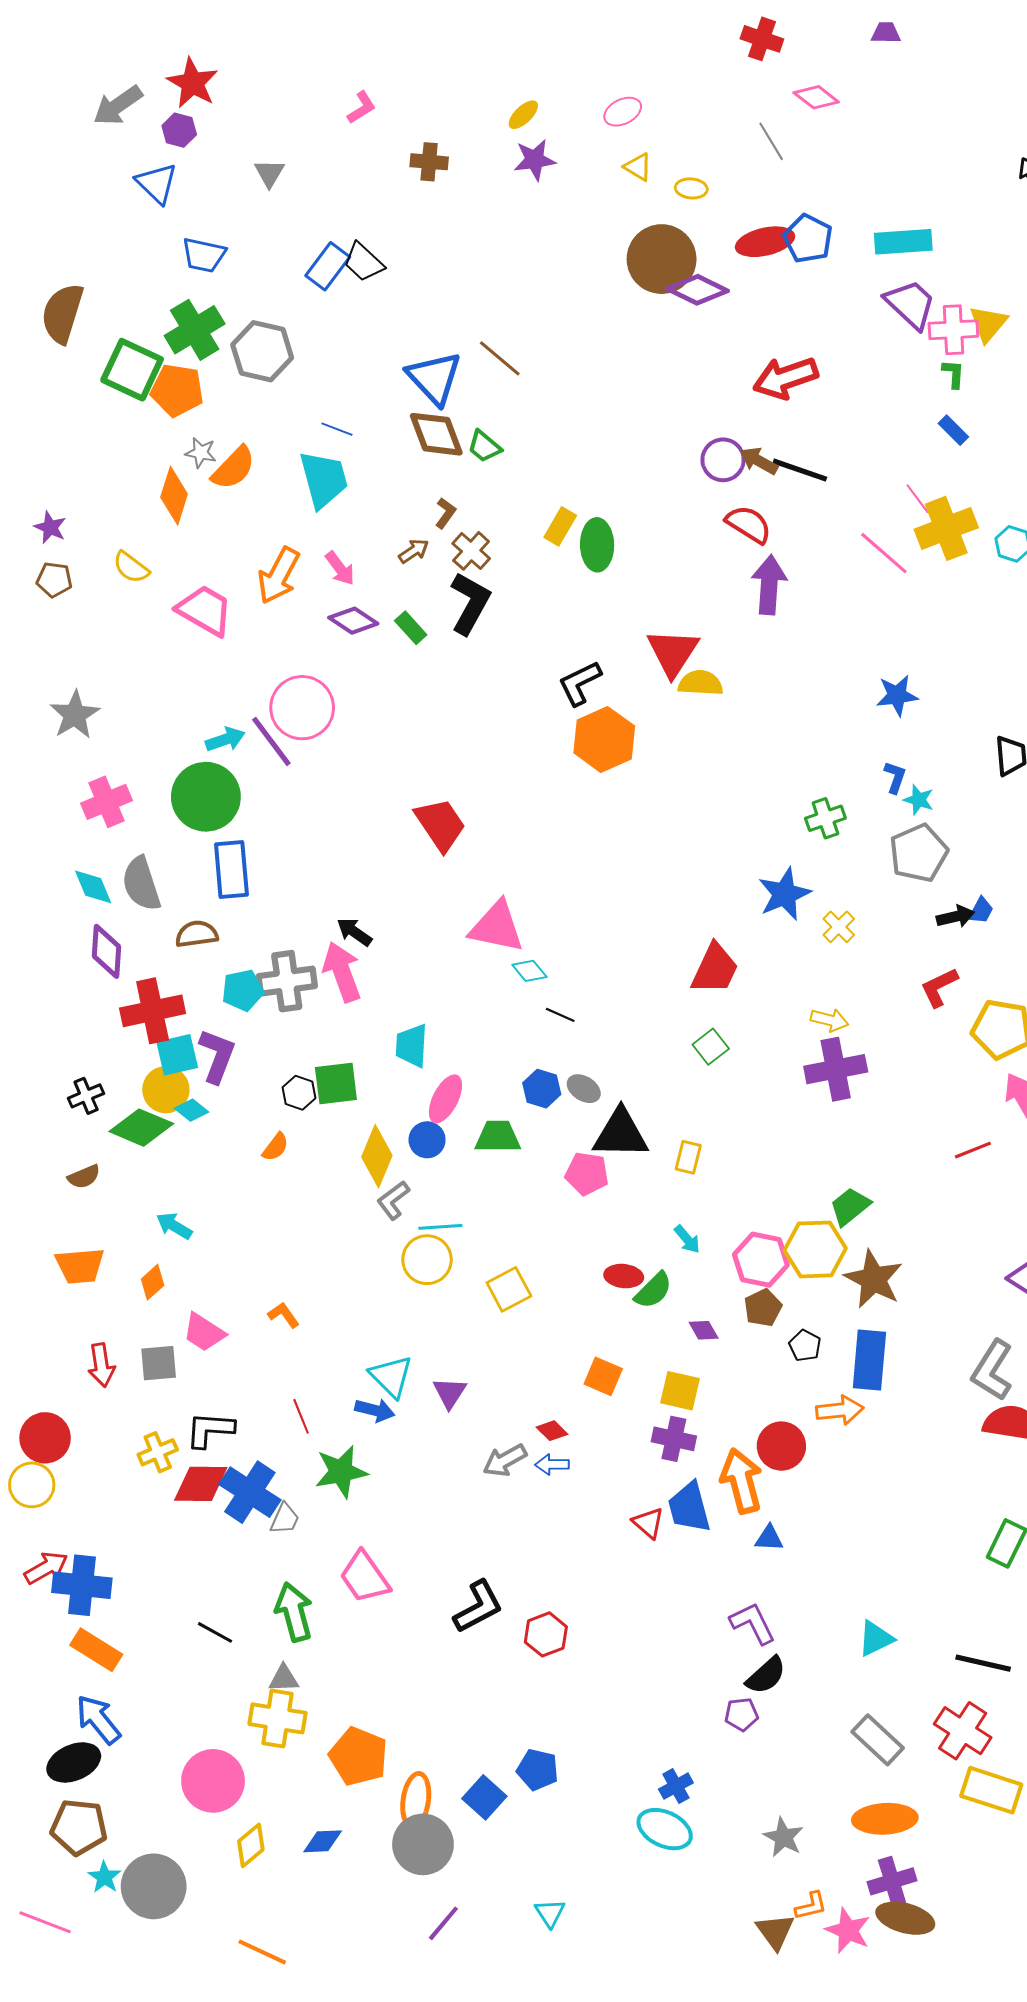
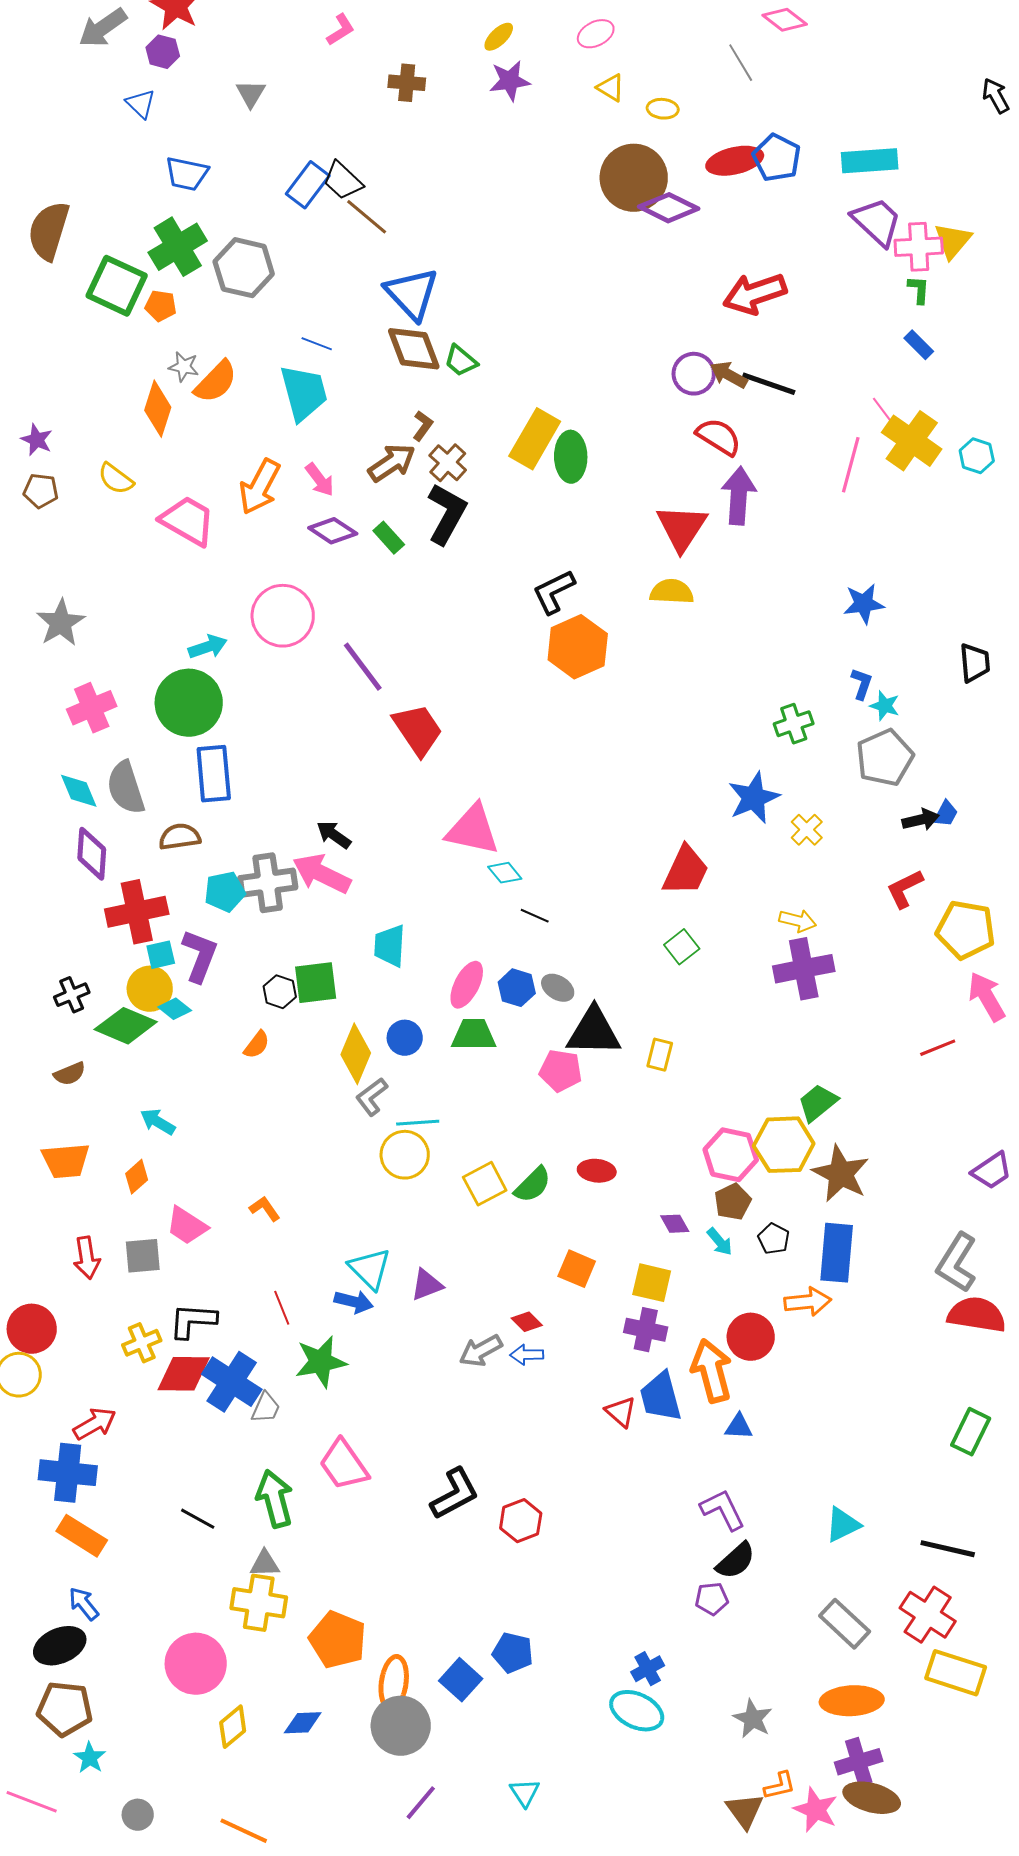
blue triangle: (157, 183) -> (141, 104), size x0.7
brown line: (500, 358) -> (367, 217), moved
orange pentagon: (177, 390) -> (161, 306), size x0.6
yellow rectangle: (560, 526) -> (535, 439), size x1.6
yellow cross: (946, 528) -> (912, 441), turned -34
brown arrow: (414, 551) -> (392, 463), size x1.6
pink line: (884, 553) -> (851, 465), turned 64
red triangle: (673, 652) -> (682, 528), moved
purple line: (271, 741) -> (363, 667), moved
pink arrow: (342, 972) -> (322, 874), turned -44
cyan square: (177, 1055) -> (161, 955), size x0.7
pink ellipse: (445, 1099) -> (467, 985), moved
cyan arrow: (687, 1239) -> (720, 1242), moved
green semicircle: (653, 1290) -> (533, 1185), moved
purple triangle: (450, 1393) -> (427, 1285), turned 36
red arrow: (46, 1568) -> (95, 1424), moved
blue arrow: (98, 1719) -> (84, 1604), size x0.7
gray circle: (154, 1886) -> (138, 1815), moved, size x0.5

